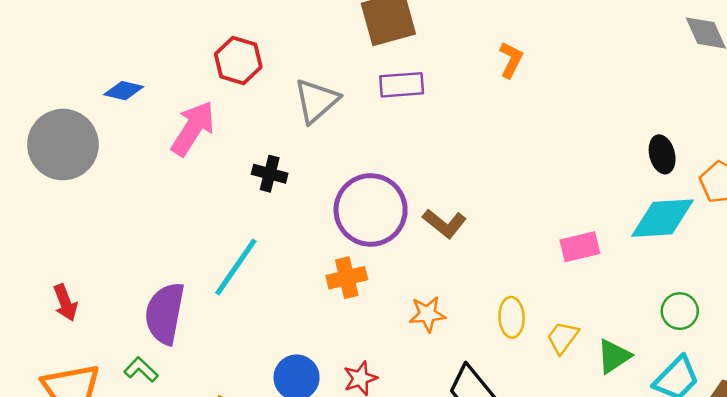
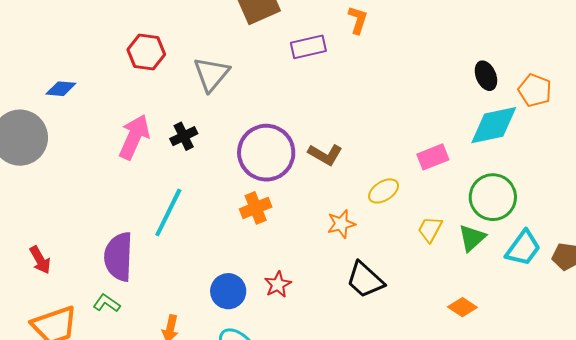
purple rectangle: (402, 85) -> (308, 47), moved
pink arrow: (193, 128) -> (134, 137), moved
black cross: (270, 174) -> (184, 136), turned -32
green circle: (680, 311) -> (493, 197), moved, size x1.6
orange star: (427, 314) -> (341, 224), moved
yellow ellipse: (512, 317) -> (384, 191), moved, turned 68

